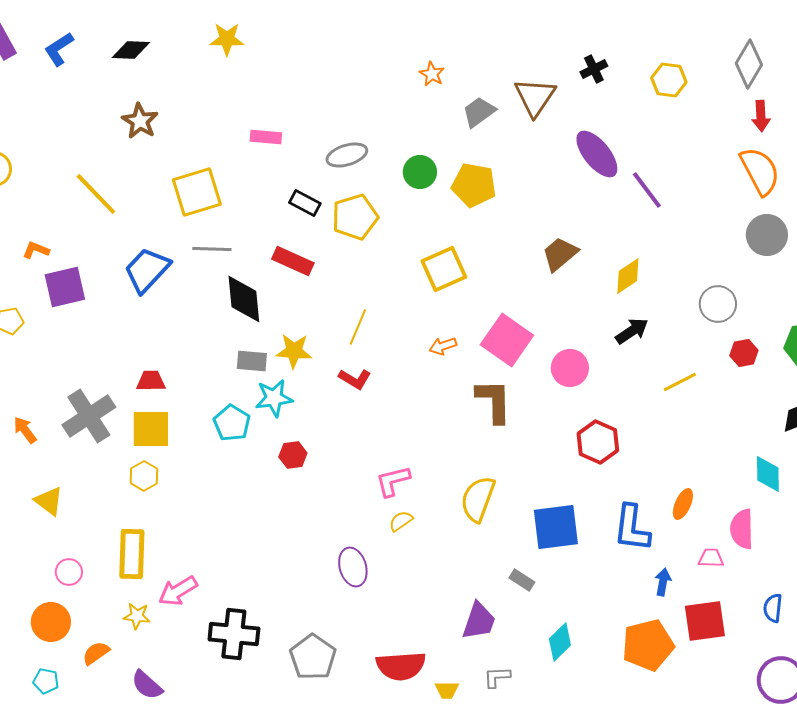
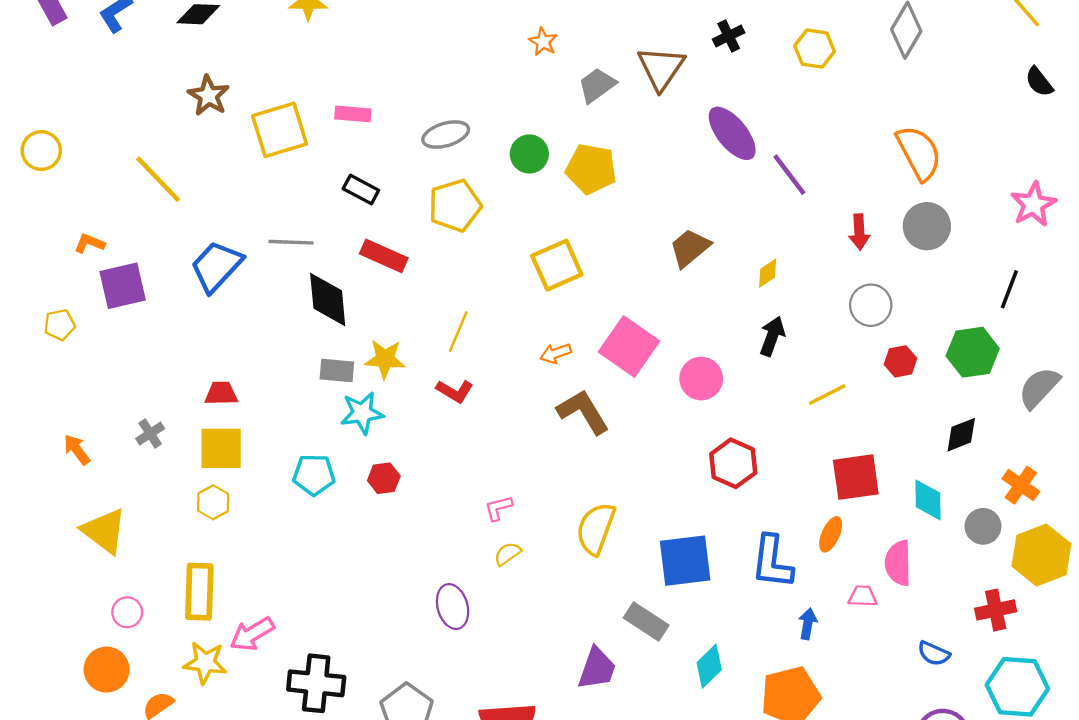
red arrow: (761, 116) -> (859, 232), moved
yellow square: (197, 192) -> (280, 130), moved
black rectangle: (305, 203) -> (361, 189), moved
yellow diamond: (628, 276) -> (768, 273), size x0.7
black arrow: (632, 331) -> (772, 336), turned -36
brown L-shape: (494, 401) -> (583, 412), moved, turned -30
gray cross: (89, 416) -> (150, 434), size x0.5
cyan pentagon: (232, 423) -> (314, 475), moved, turned -30
pink L-shape: (393, 481) -> (498, 508), size x0.7
yellow triangle: (49, 501) -> (104, 531), size x1.4
gray rectangle: (522, 580) -> (646, 621), size x1.5
blue semicircle: (773, 608) -> (934, 654), turned -72
yellow star: (137, 616) -> (205, 663), size x1.4
red square: (705, 621) -> (856, 477), moved
cyan diamond: (560, 642) -> (709, 666), moved

